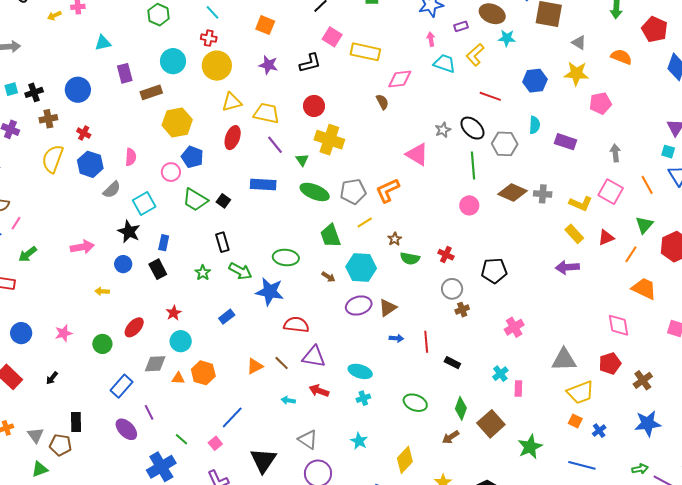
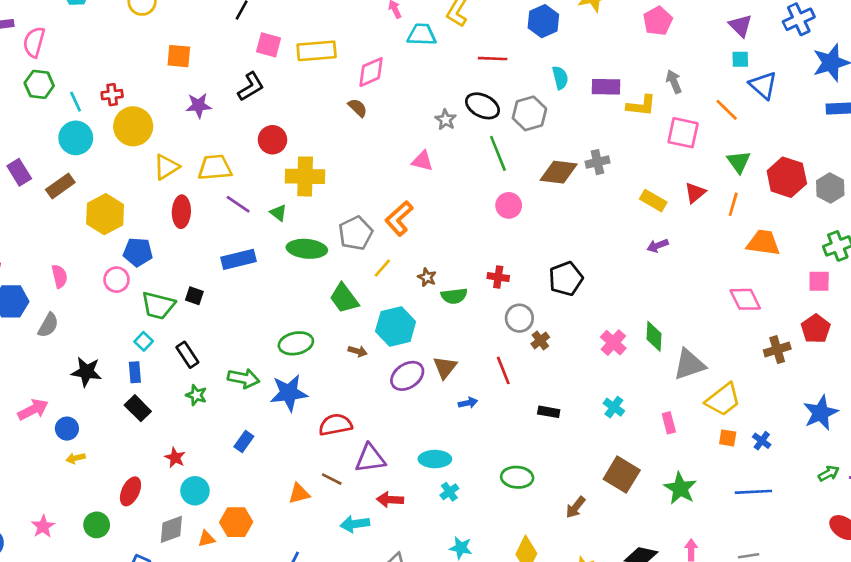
cyan line: (212, 12) -> (76, 102), moved, turned 35
pink pentagon: (600, 103) -> (658, 21), moved
pink triangle: (417, 154) -> (422, 161), size x0.7
cyan square: (144, 203) -> (144, 341), moved, size x0.6
yellow L-shape: (581, 204) -> (641, 106), moved
black rectangle: (222, 242) -> (187, 355), moved
blue circle: (123, 264) -> (67, 429), moved
purple arrow: (567, 267) -> (658, 246), size x0.7
red line: (426, 342) -> (503, 370), moved
red pentagon: (610, 363) -> (816, 329), moved
orange triangle: (255, 366) -> (299, 494), turned 30
brown cross: (643, 380) -> (777, 350), moved, turned 36
pink rectangle: (518, 388) -> (669, 423), moved
cyan arrow: (288, 400) -> (355, 524), size x1.5
green diamond: (461, 408) -> (654, 336), moved

